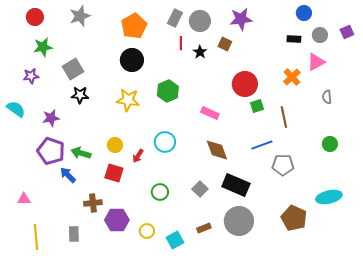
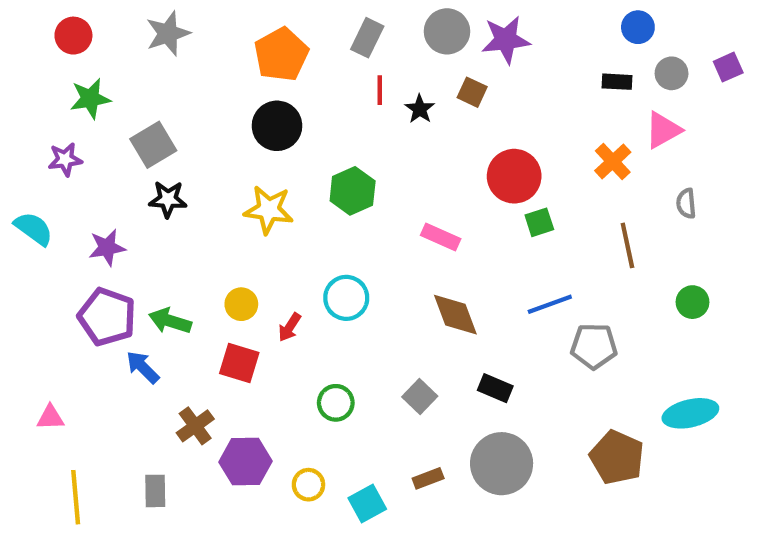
gray circle: (200, 21) -> (447, 31), moved
brown line: (284, 117) -> (627, 245), moved
black rectangle: (236, 185) -> (495, 388), size x0.6
brown cross: (93, 203) -> (195, 426), turned -30

